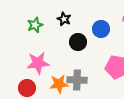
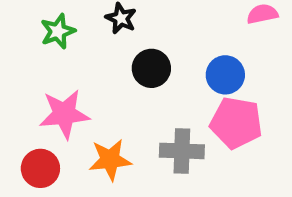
blue circle: (101, 29) -> (225, 75), moved
gray cross: (77, 80) -> (182, 151), moved

